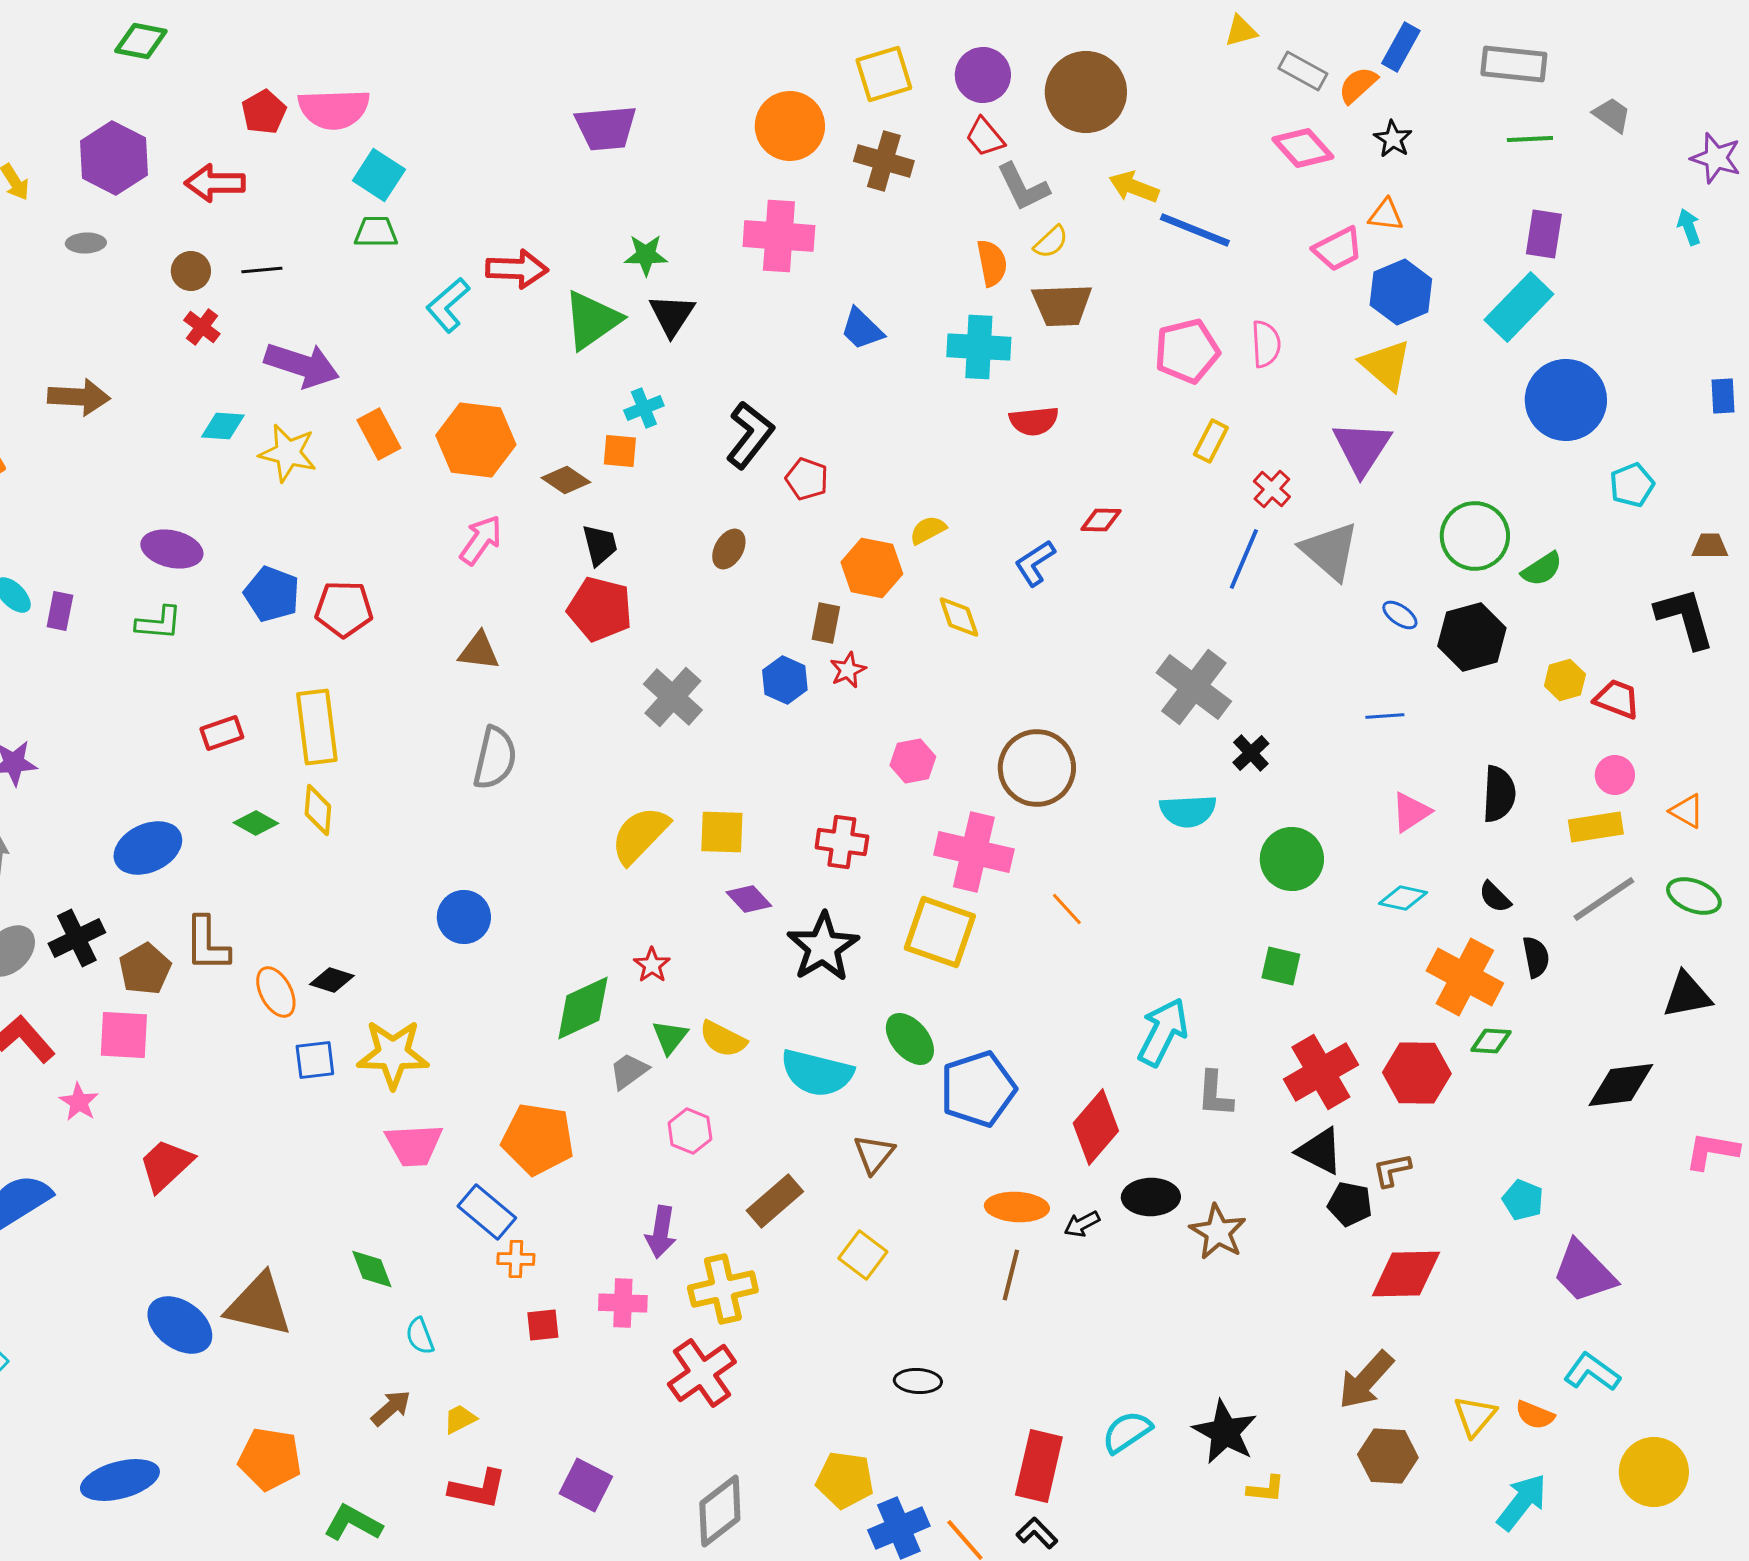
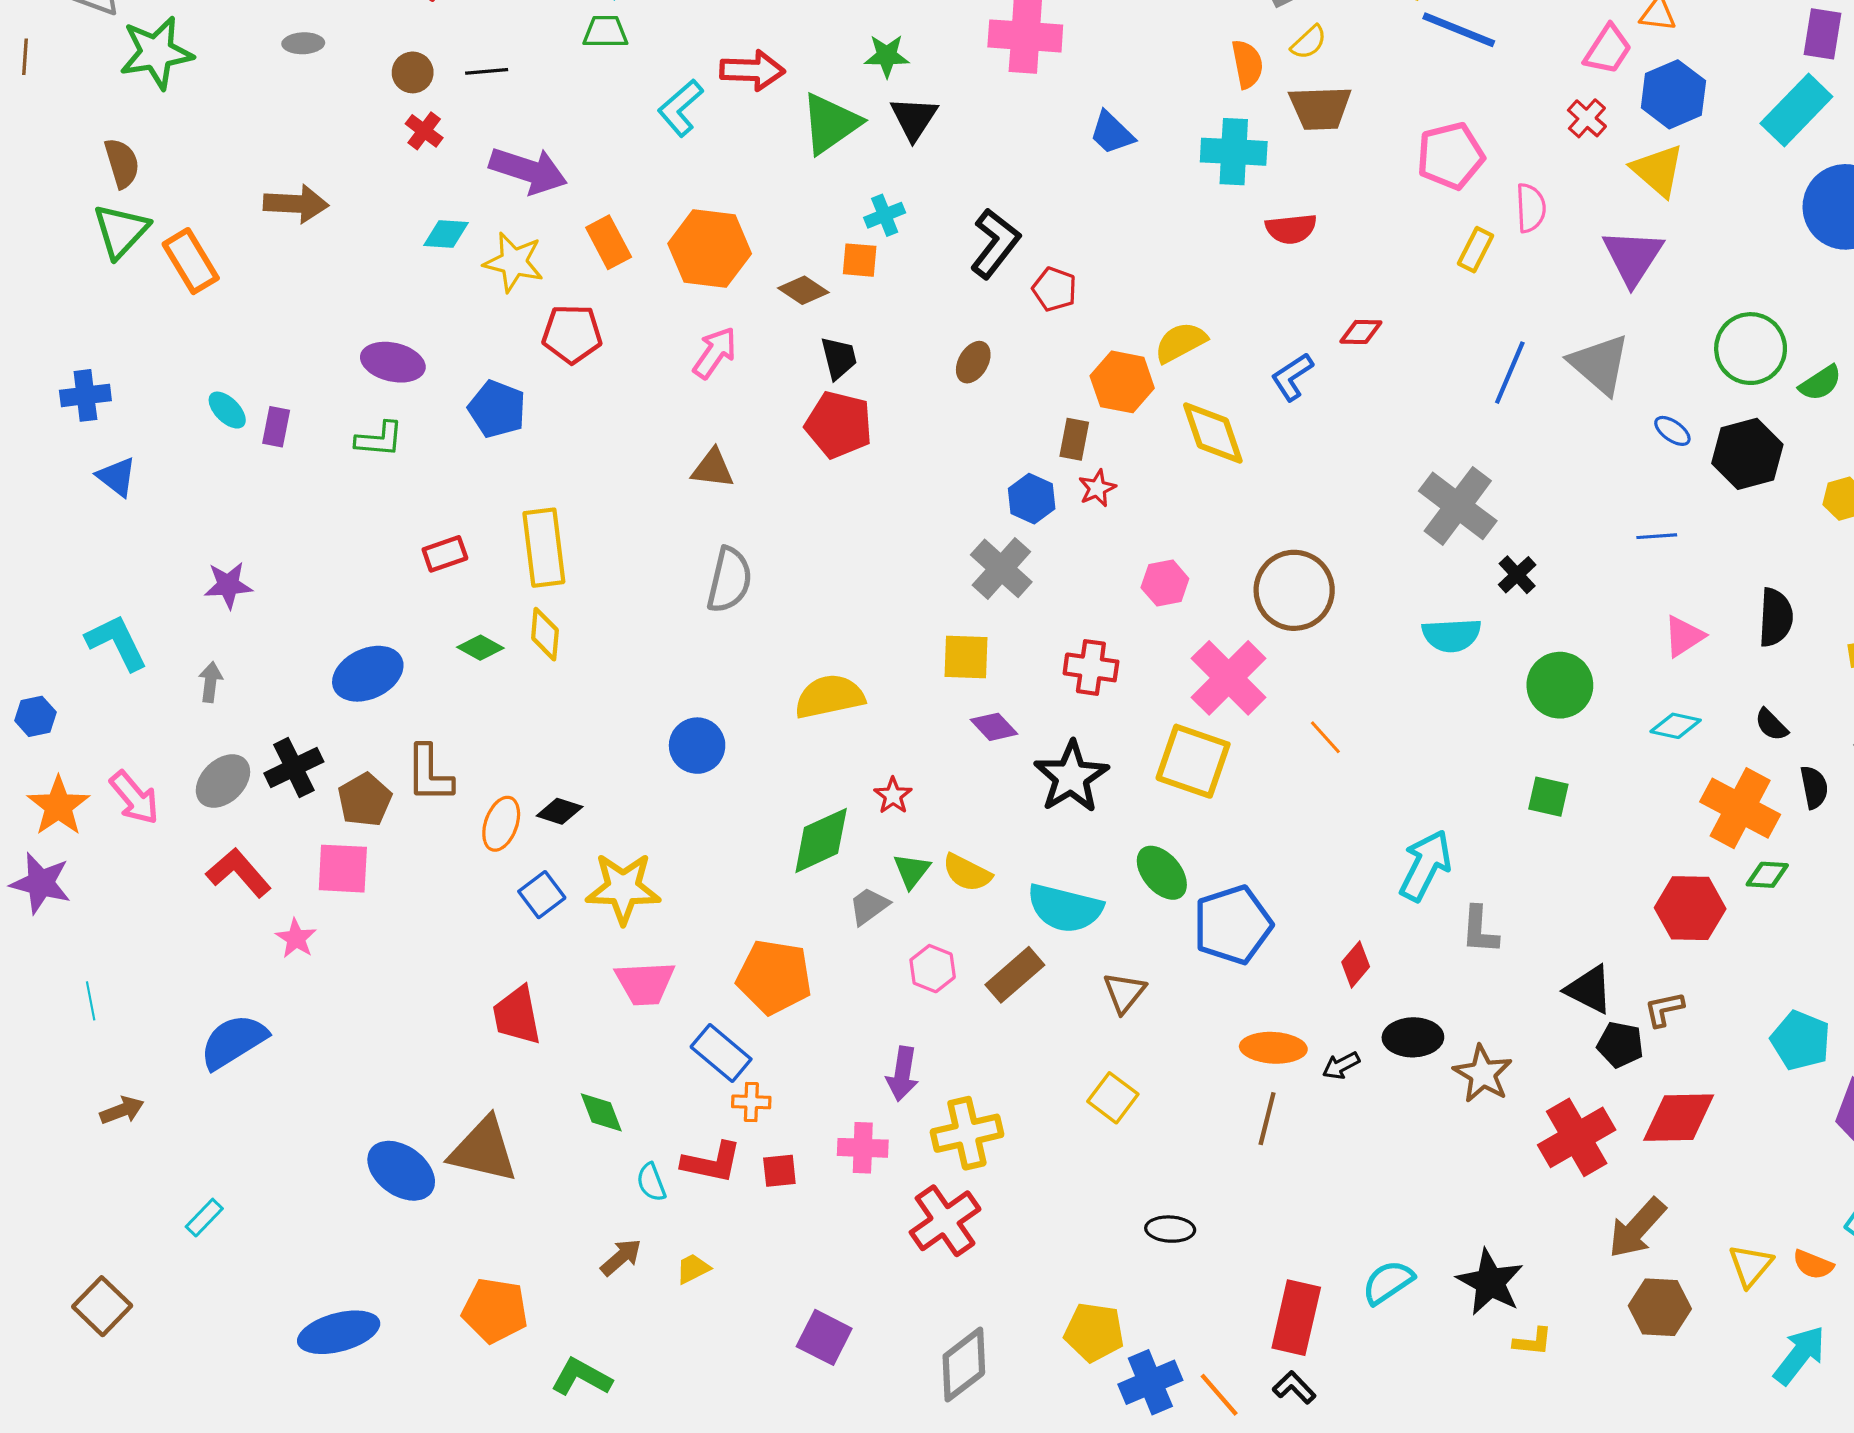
pink trapezoid: (1338, 249) -> (1608, 50), turned -30
pink semicircle: (1266, 344) -> (1531, 208), moved
red cross: (1272, 489) -> (1587, 118), moved
yellow semicircle: (928, 530) -> (1181, 342), size x1.4
red pentagon: (344, 609) -> (572, 334), moved
yellow diamond: (959, 617) -> (1213, 433), size x1.5
gray cross: (673, 697) -> (1001, 568), moved
yellow semicircle: (640, 835) -> (829, 697), moved, turned 34
pink cross: (974, 852) -> (1229, 678), turned 32
orange ellipse: (276, 992) -> (501, 824), turned 48
blue square: (315, 1060) -> (542, 895), turned -30
red cross: (1321, 1072) -> (1577, 1137), moved
red diamond: (1096, 1127) -> (1356, 964), size x0.6
red trapezoid: (166, 1165) -> (517, 1015), moved, turned -58
cyan pentagon: (1523, 1200) -> (1801, 1040), size x1.4
brown rectangle: (775, 1201) -> (1015, 975), moved
red L-shape: (478, 1489) -> (712, 1162), moved

